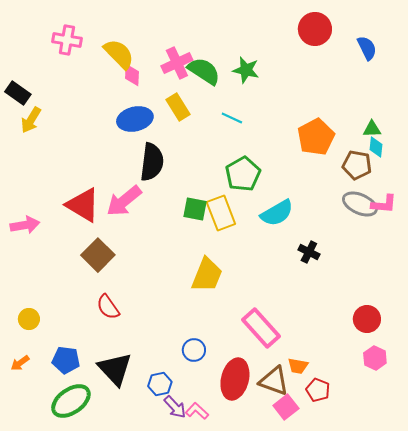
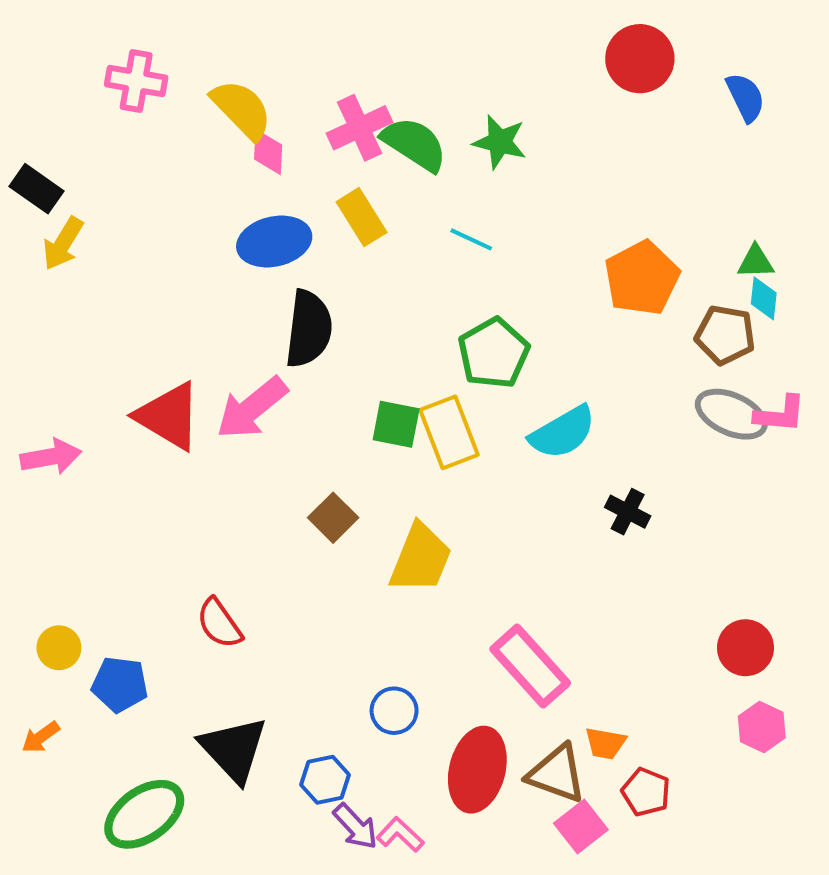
brown square: (98, 255) -> (333, 518), moved, size x0.7
blue pentagon: (66, 360) -> (120, 684), moved

